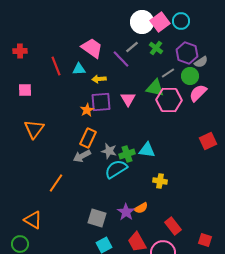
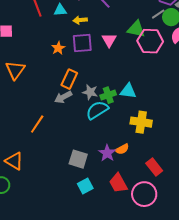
gray line: (168, 73) -> (158, 14), moved
orange star: (87, 110) -> (58, 48), moved
yellow cross: (160, 181) -> (141, 122), size x1.5

